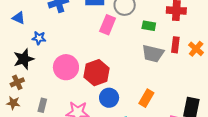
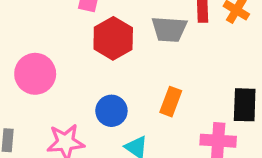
red hexagon: (97, 73) -> (113, 38), moved

